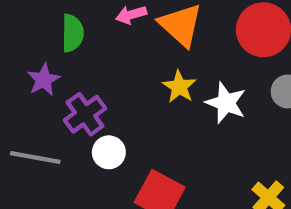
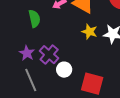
purple star: (44, 80) -> (27, 53), moved
gray line: (35, 158) -> (31, 80), turned 70

